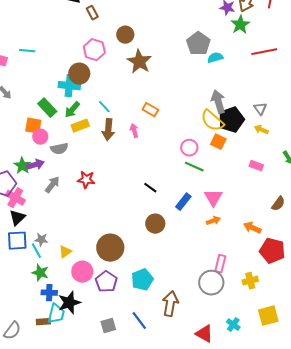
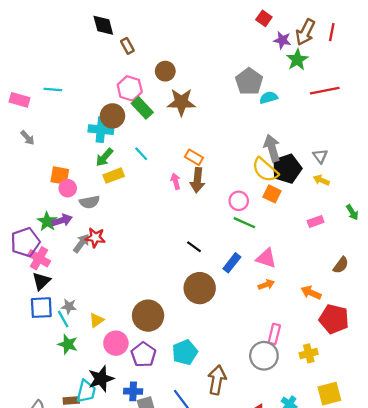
brown star: (139, 62) -> (181, 102), turned -30
green rectangle: (47, 108) -> (142, 108), moved
brown arrow: (108, 130) -> (197, 180), moved
pink rectangle: (256, 166) -> (316, 221), turned -40
red star: (86, 180) -> (95, 238), moved
pink triangle: (213, 198) -> (266, 258), turned -42
brown circle: (155, 224) -> (200, 288), size x1.4
blue cross: (49, 293) -> (133, 391), moved

